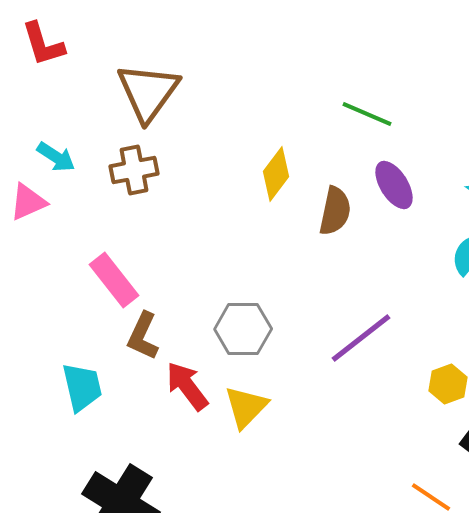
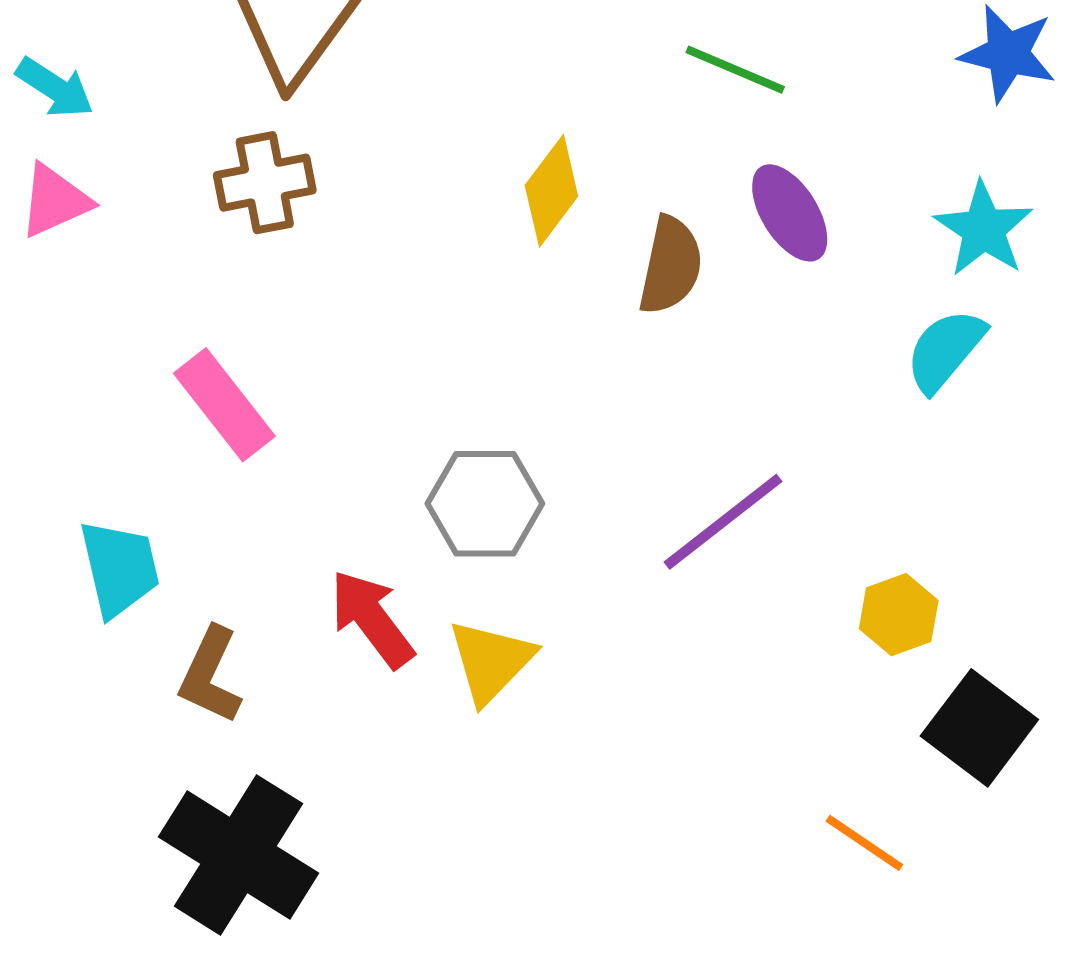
cyan arrow: (56, 157) -> (55, 88), moved
pink triangle: (28, 202) -> (55, 201), moved
brown L-shape: (143, 336) -> (210, 675), moved
cyan trapezoid: (82, 387) -> (119, 568), moved

